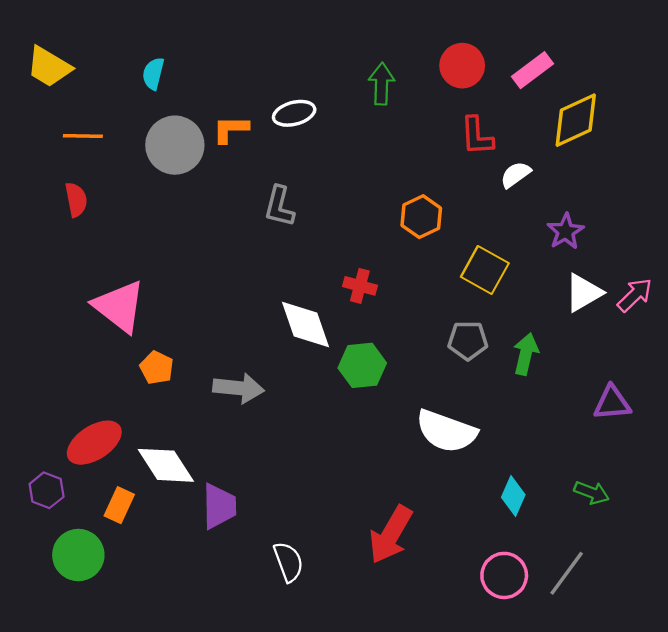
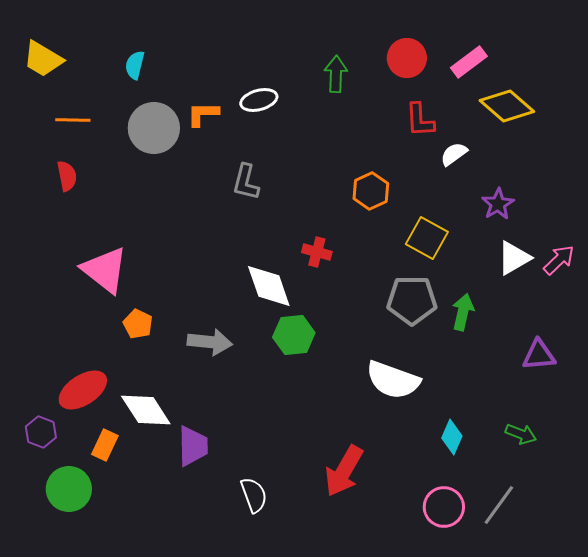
yellow diamond: (576, 120) -> (507, 106), turned 66
gray pentagon: (468, 340) -> (412, 300), size x1.4
green hexagon: (362, 365) -> (294, 335), moved

